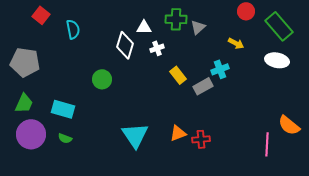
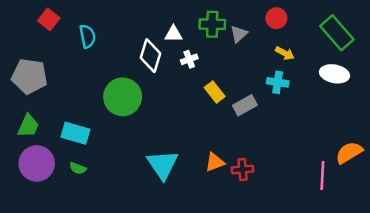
red circle: (246, 11) -> (276, 18), moved
cyan cross: (220, 69) -> (278, 82), moved, turned 30
green circle: (102, 79) -> (123, 97), size x1.6
orange semicircle: (289, 125) -> (349, 153), turned 110

